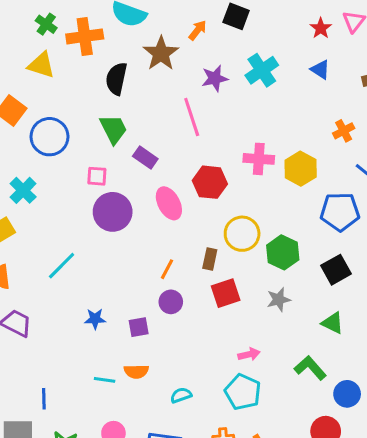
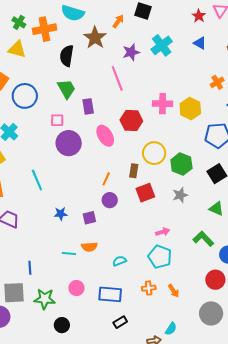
purple rectangle: (145, 157) -> (88, 106), turned 49
cyan line: (62, 266) -> (37, 180), turned -65

